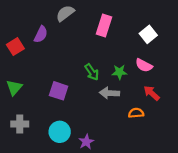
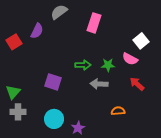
white square: (148, 34) -> (141, 41), moved
green arrow: (92, 72) -> (83, 65), turned -56
green triangle: (14, 88) -> (13, 92), moved
orange semicircle: (136, 113) -> (118, 111), moved

